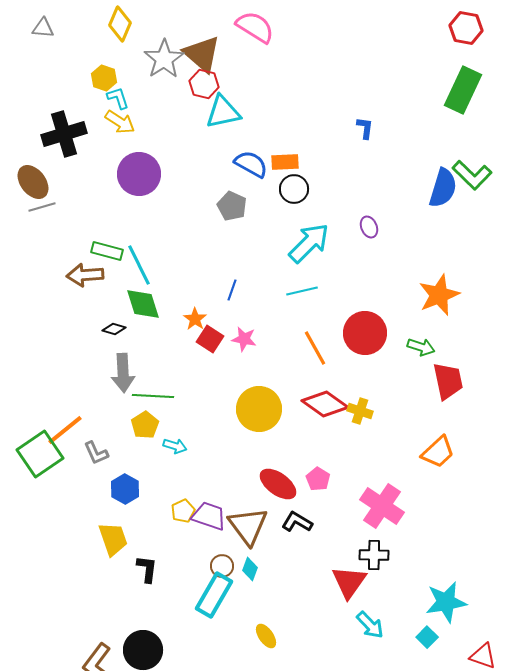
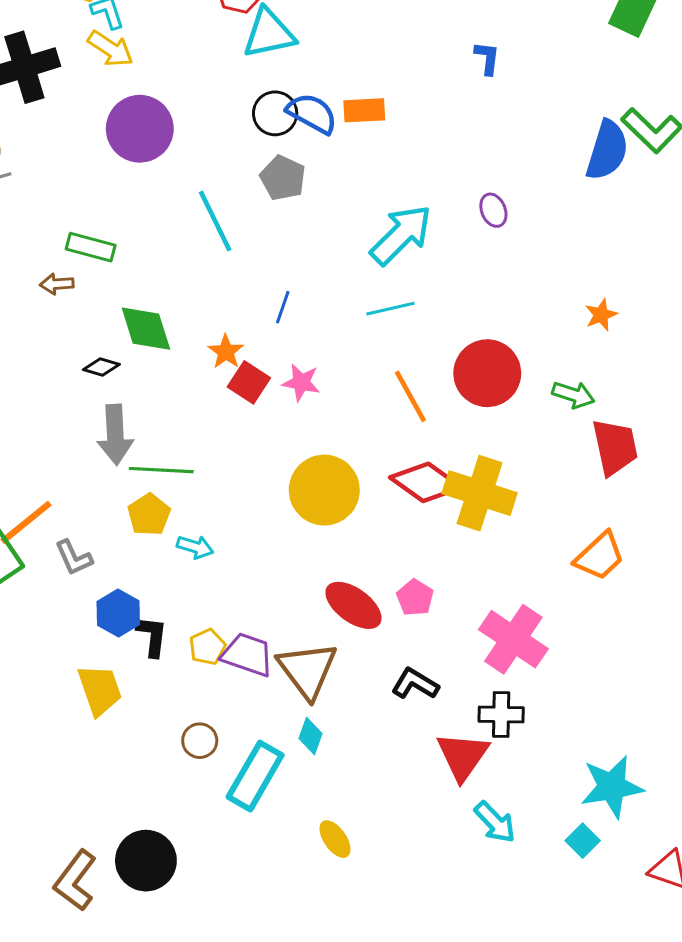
black circle: (294, 189) -> (275, 113), moved
cyan line: (139, 265) -> (215, 221), moved
brown arrow: (85, 275) -> (57, 284), size x0.6
orange star: (439, 295) -> (601, 315), size x0.5
yellow cross: (360, 411) -> (480, 493), size x1.8
black L-shape: (297, 522) -> (415, 684), moved
brown circle: (222, 566) -> (200, 741), moved
black L-shape: (147, 569) -> (152, 636), moved

